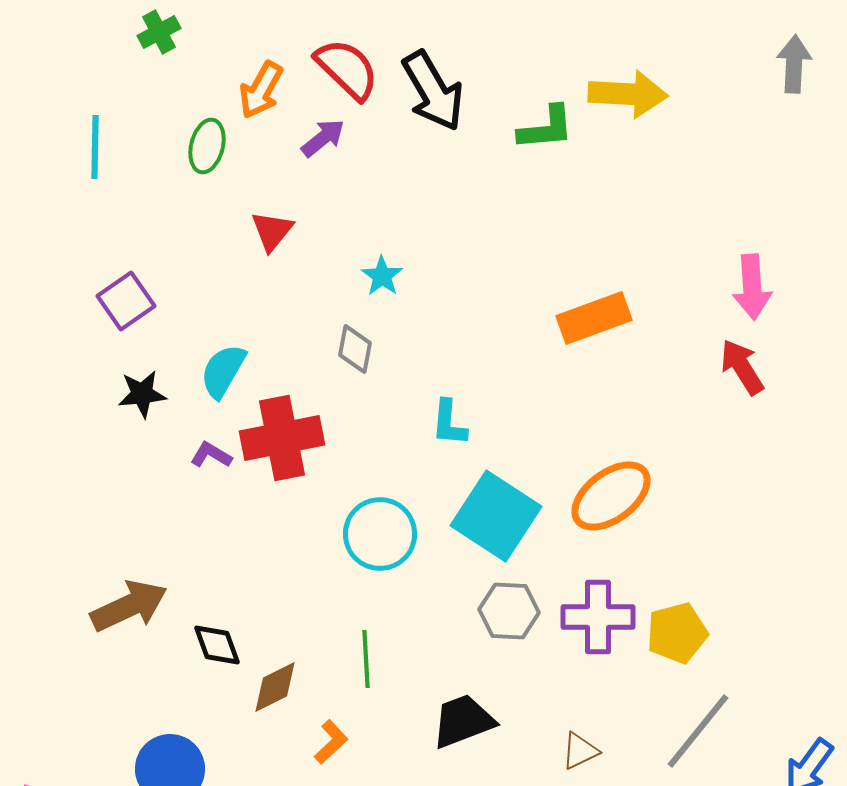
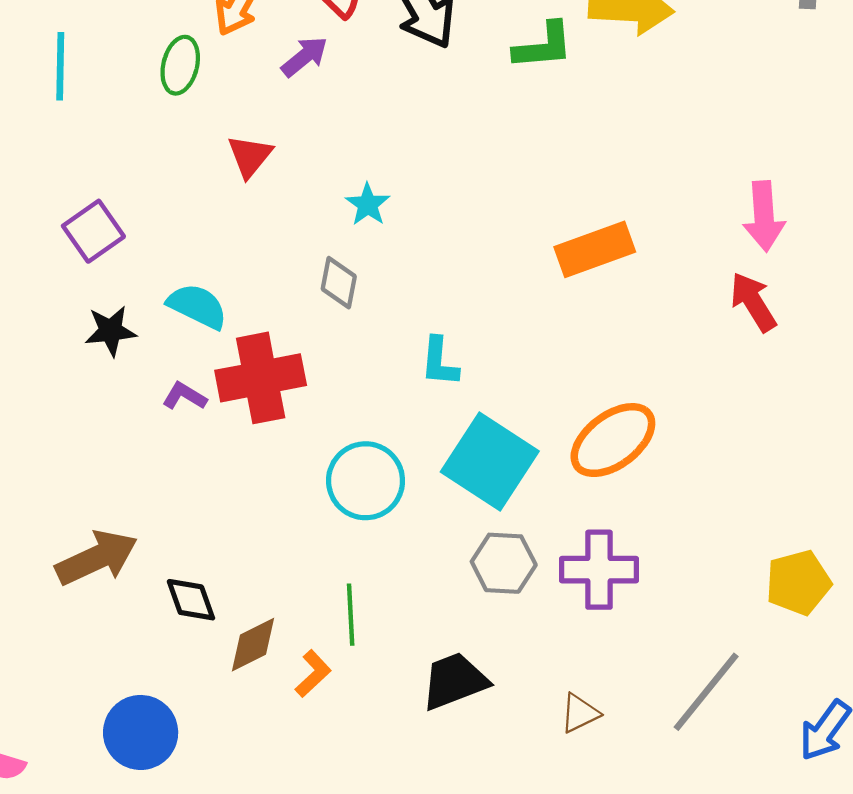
cyan semicircle: (223, 371) -> (197, 306), turned 86
yellow pentagon: (677, 633) -> (798, 583), moved
orange L-shape: (331, 742) -> (313, 674), moved

